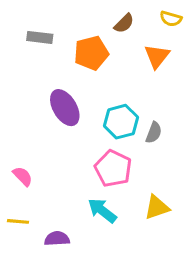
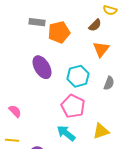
brown semicircle: (124, 23) -> (95, 25), moved
gray rectangle: (40, 37) -> (37, 22), moved
orange triangle: (157, 56) -> (101, 49), moved
gray semicircle: (154, 133) -> (109, 83), moved

